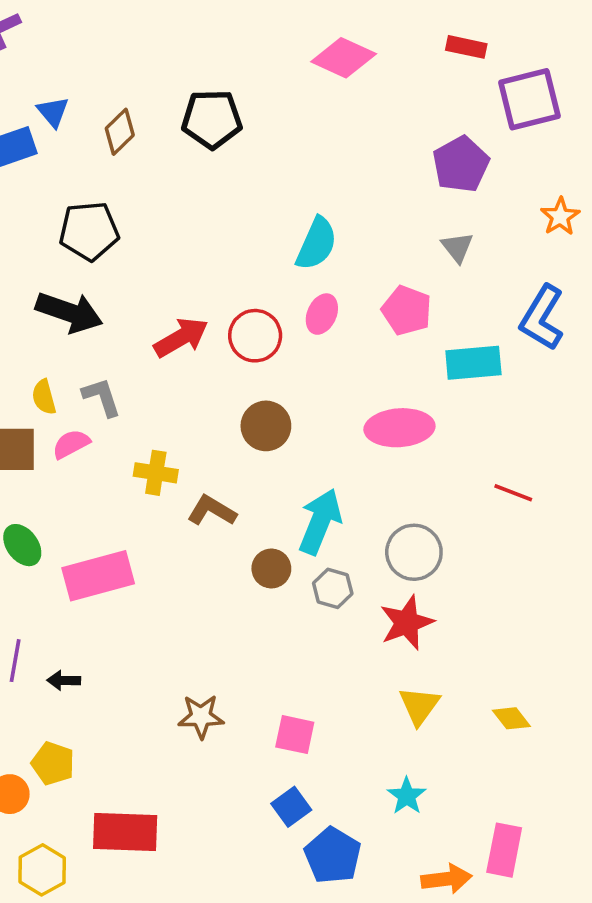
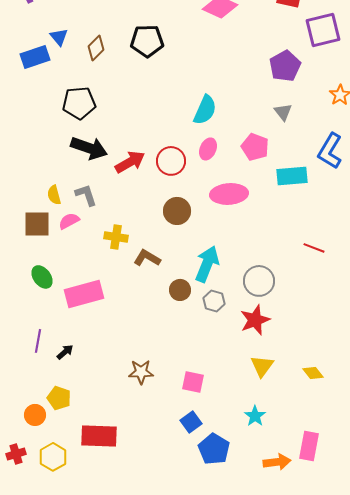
black arrow: (69, 312) -> (89, 148), moved
pink ellipse: (399, 428) -> (229, 194), moved
black arrow: (64, 680) -> (65, 352), turned 138

